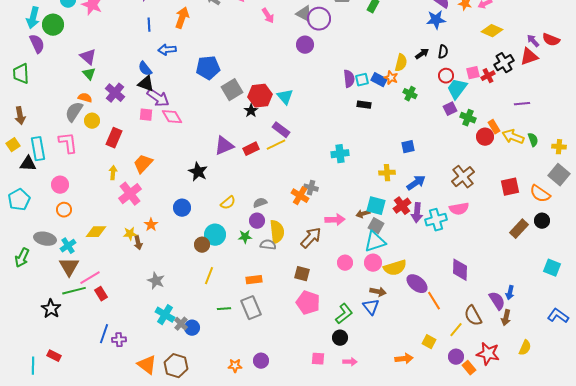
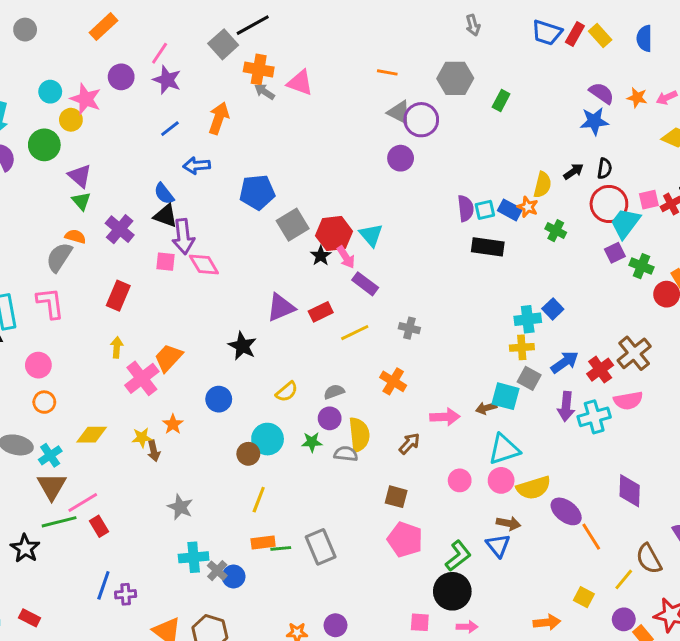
pink arrow: (268, 16) -> (346, 257), moved
green circle: (53, 25) -> (44, 145), moved
blue line: (149, 25) -> (170, 129), turned 56
red circle: (446, 76) -> (609, 204), size x1.6
purple arrow: (158, 98) -> (183, 237), turned 50
black rectangle: (364, 105) -> (488, 247), size x1.5
yellow circle: (92, 121) -> (71, 120), moved
yellow line: (276, 145) -> (355, 333), moved
blue square: (408, 147) -> (553, 309), turned -32
cyan cross: (340, 154) -> (528, 319), moved
orange trapezoid: (143, 164) -> (168, 358), moved
gray cross: (311, 188) -> (409, 328), moved
red cross: (402, 206) -> (600, 370), moved
gray square: (376, 226) -> (529, 378), moved
brown arrow: (311, 238) -> (409, 443), size x0.7
orange rectangle: (254, 280) -> (263, 542), moved
cyan cross: (165, 315) -> (194, 557), turned -36
black circle: (340, 338) -> (452, 591), size x1.6

